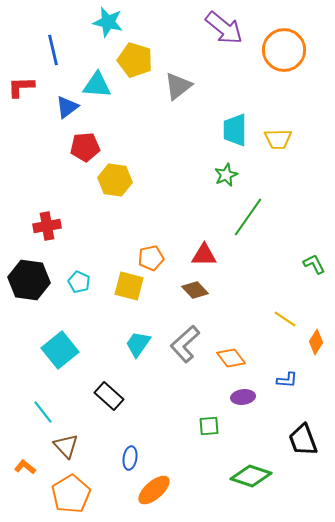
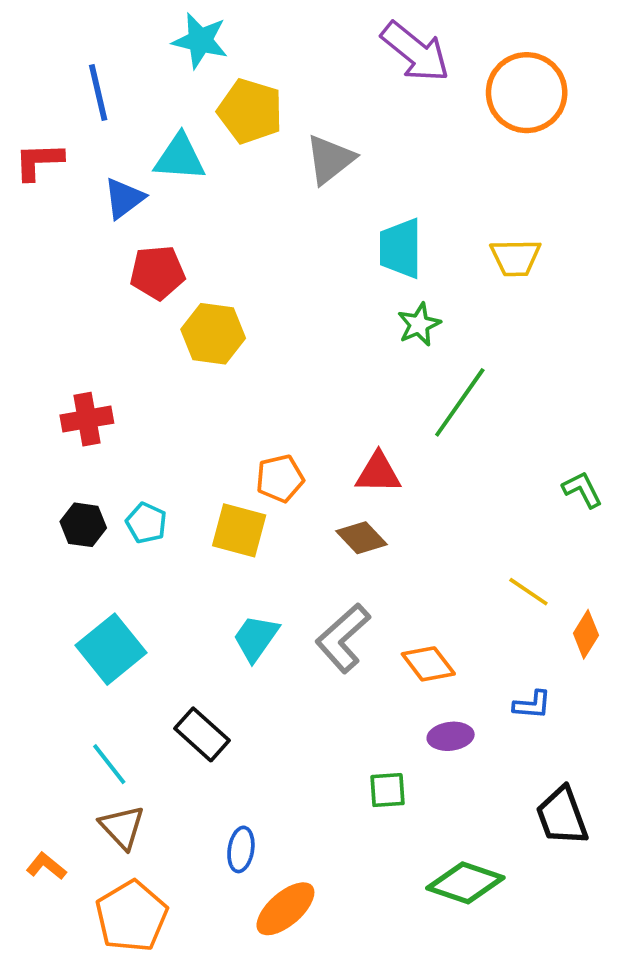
cyan trapezoid: (235, 130) -> (400, 248), moved
black hexagon: (29, 280) -> (83, 525), moved, size x0.6
cyan line: (43, 412) -> (109, 764), moved

